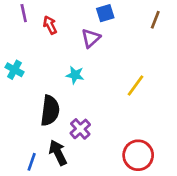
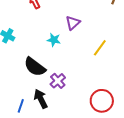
purple triangle: (91, 38) -> (73, 23), moved
black semicircle: (50, 111) -> (35, 67), turned 120

